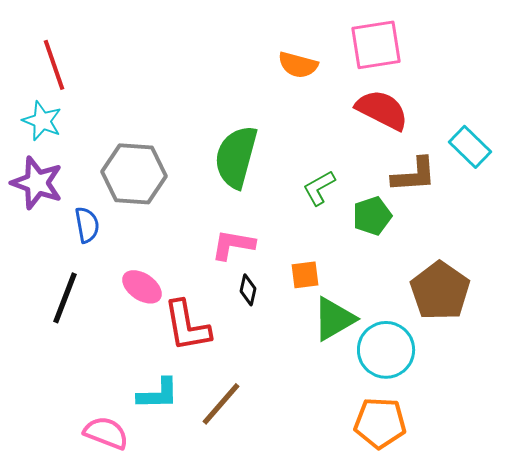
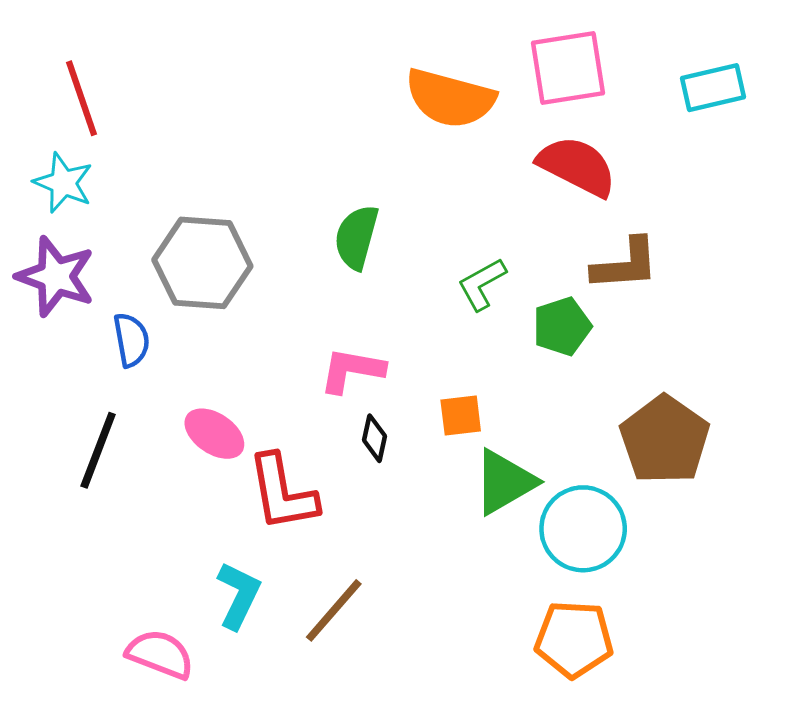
orange semicircle: (298, 65) -> (450, 98), size x1.5
cyan rectangle: (470, 147) -> (713, 88), moved, turned -57
green semicircle: (236, 157) -> (356, 237), size x0.7
cyan L-shape: (158, 394) -> (239, 595), turned -63

